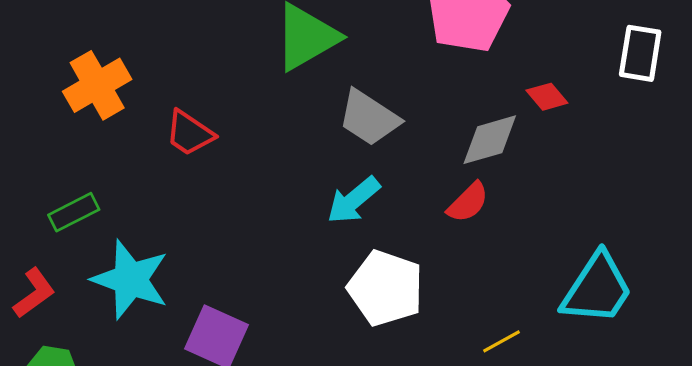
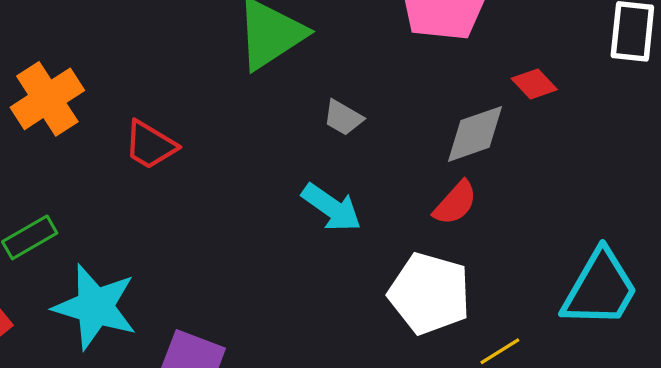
gray trapezoid: (369, 118) -> (343, 118), size x0.6
cyan arrow: (354, 200) -> (331, 207), turned -102
white pentagon: (386, 288) -> (429, 293), moved

